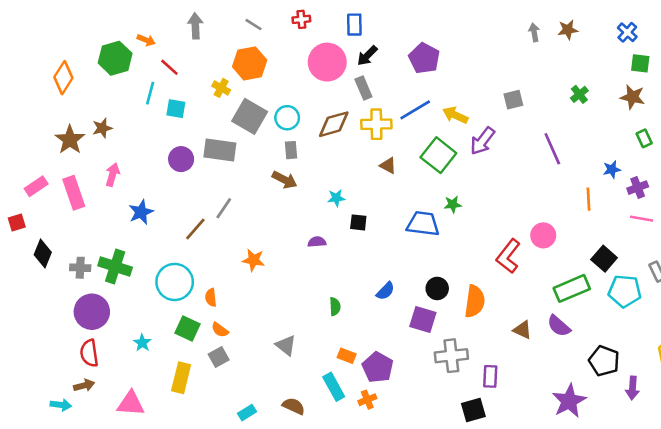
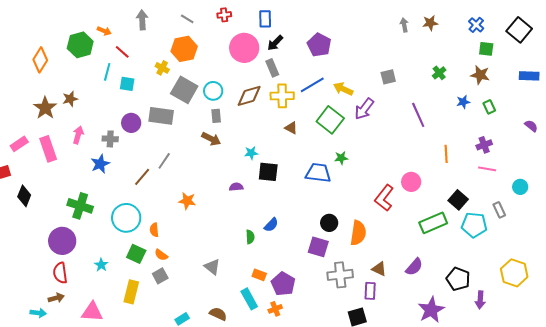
blue star: (612, 169) -> (463, 102), moved
black square: (358, 222) -> (268, 172), size x1.5
gray cross: (80, 268) -> (110, 139), moved
blue semicircle: (385, 291) -> (271, 225), moved
purple semicircle: (559, 326) -> (414, 267), moved, turned -90
brown triangle: (523, 330) -> (379, 269), moved

